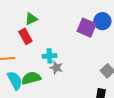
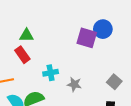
green triangle: (31, 19) -> (26, 35), turned 32
gray star: (56, 68) -> (74, 84), moved

